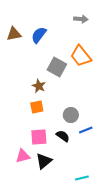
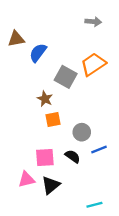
blue semicircle: (39, 35) -> (38, 53), moved
orange trapezoid: (81, 56) -> (93, 64), turned 95
orange square: (37, 107) -> (53, 120), moved

